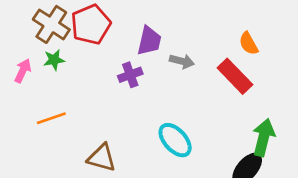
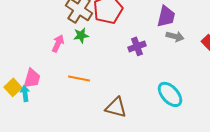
purple trapezoid: (149, 41) -> (166, 16), moved
orange line: (51, 118) -> (79, 78), turned 30

